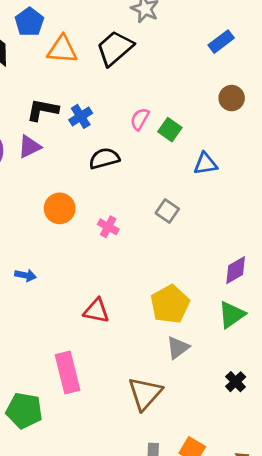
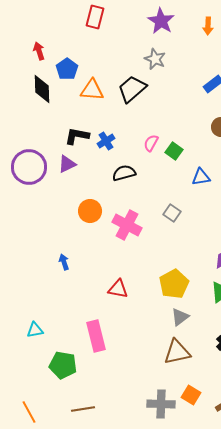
pink cross: (108, 227) -> (127, 225), size x1.8
blue arrow: (25, 275) -> (64, 262), turned -119
brown triangle: (145, 394) -> (177, 352), moved, turned 36

